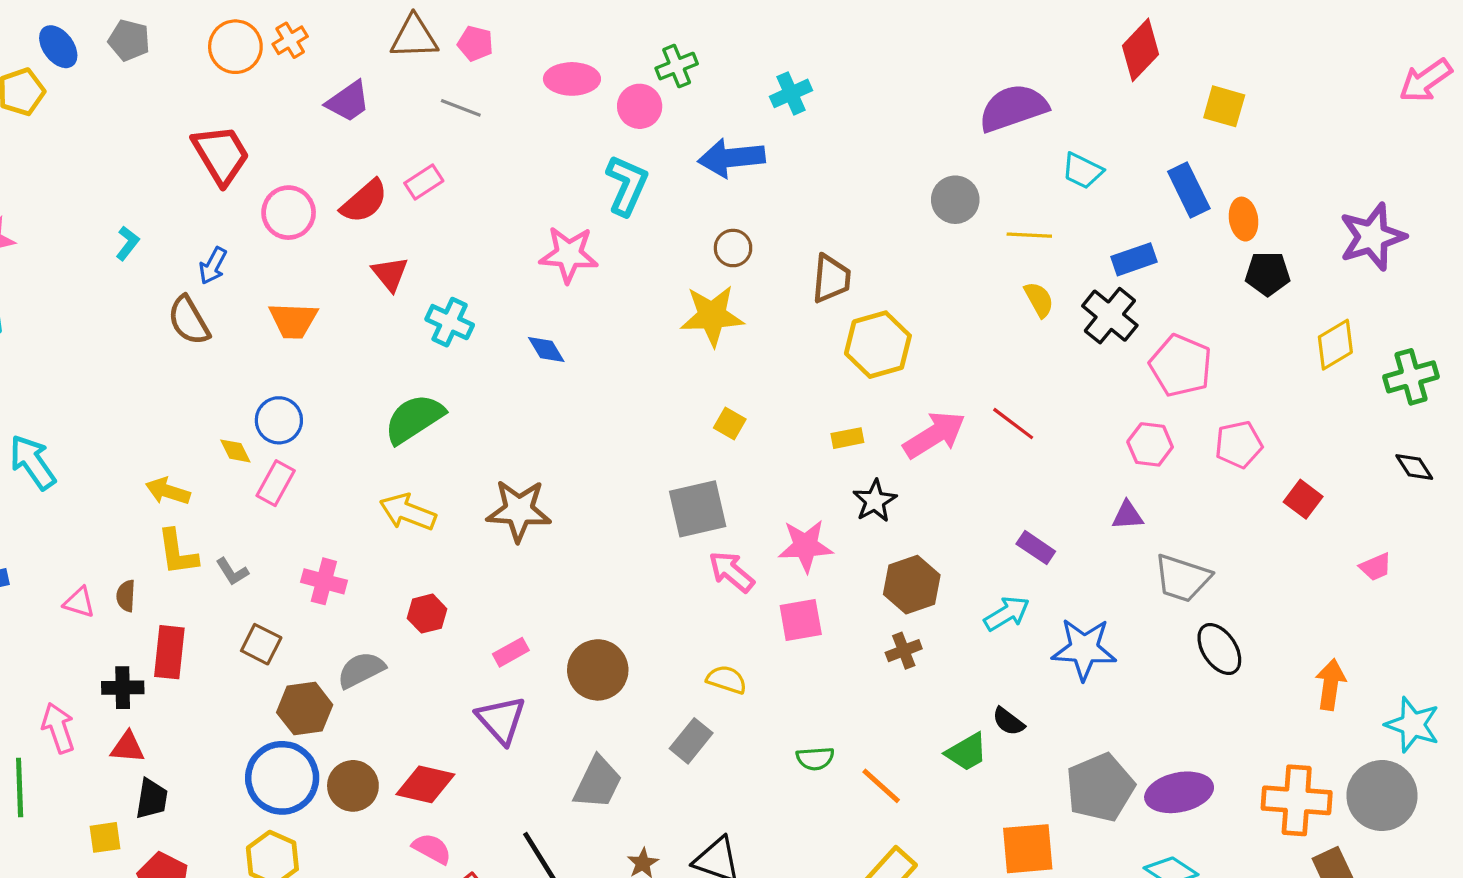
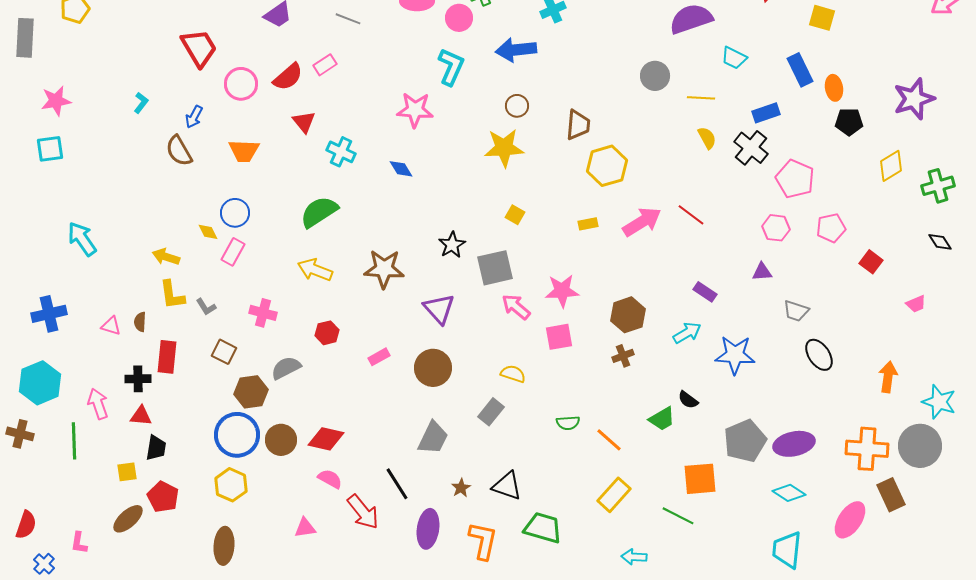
black star: (875, 501) -> (452, 245), moved
gray trapezoid: (1182, 578) -> (796, 311), size x0.7
purple triangle: (501, 720) -> (439, 309), moved

